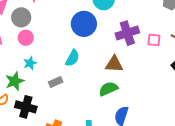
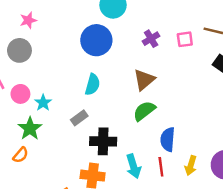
purple cross: (127, 33) -> (151, 39), size x0.6
pink circle: (26, 38) -> (20, 94), moved
brown triangle: (114, 64) -> (144, 80), turned -30
black cross: (26, 107) -> (103, 141), moved

